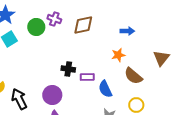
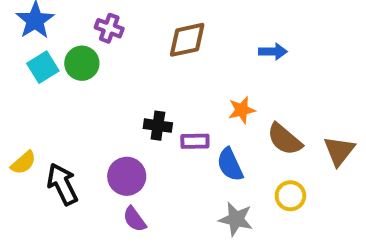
purple cross: (54, 19) -> (109, 28), moved
green circle: (36, 27) -> (82, 63), moved
orange star: (118, 55) -> (242, 110), moved
brown triangle: (161, 58) -> (339, 151), moved

